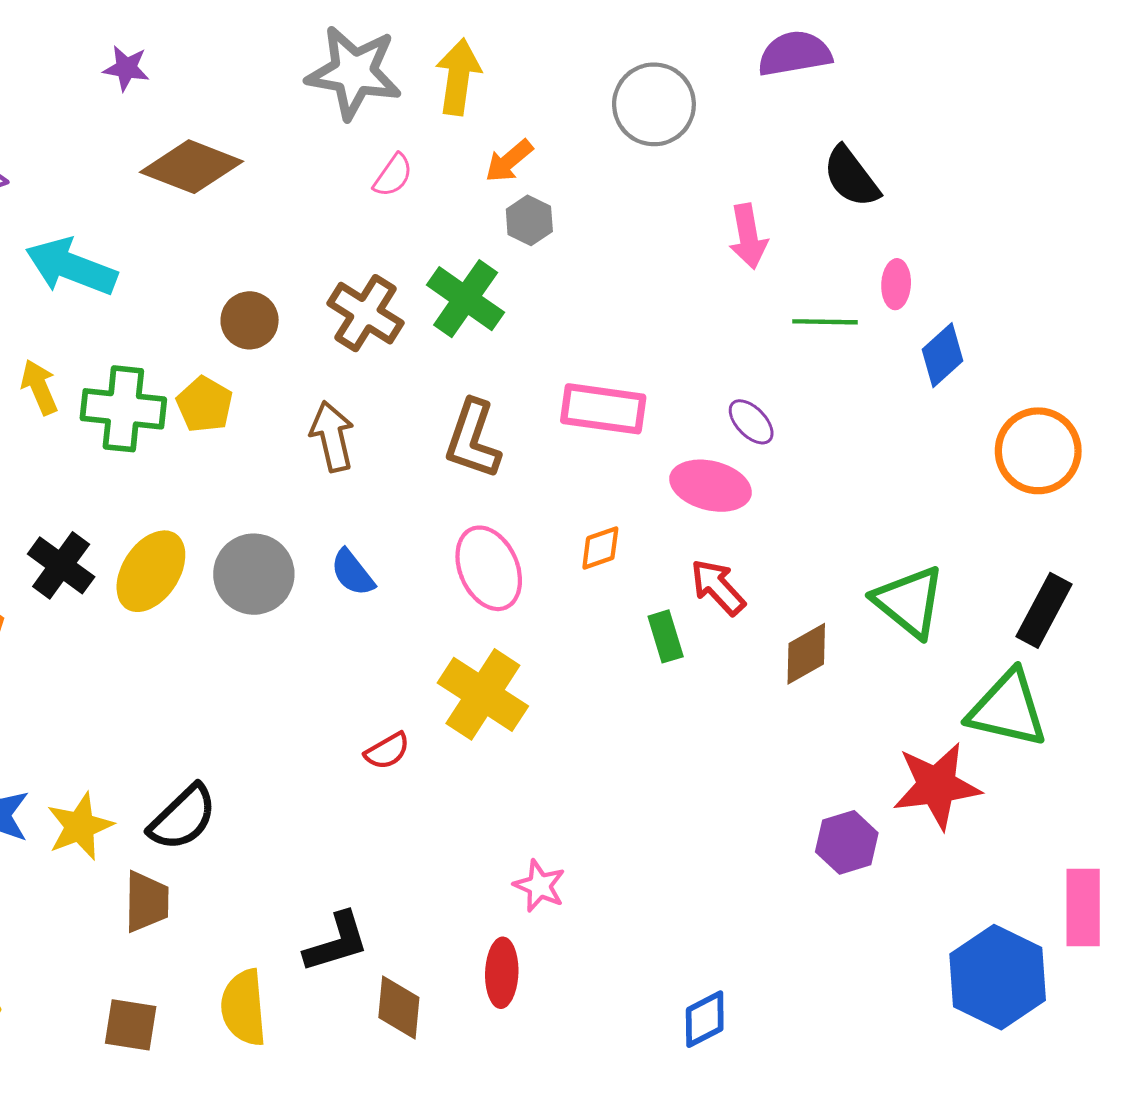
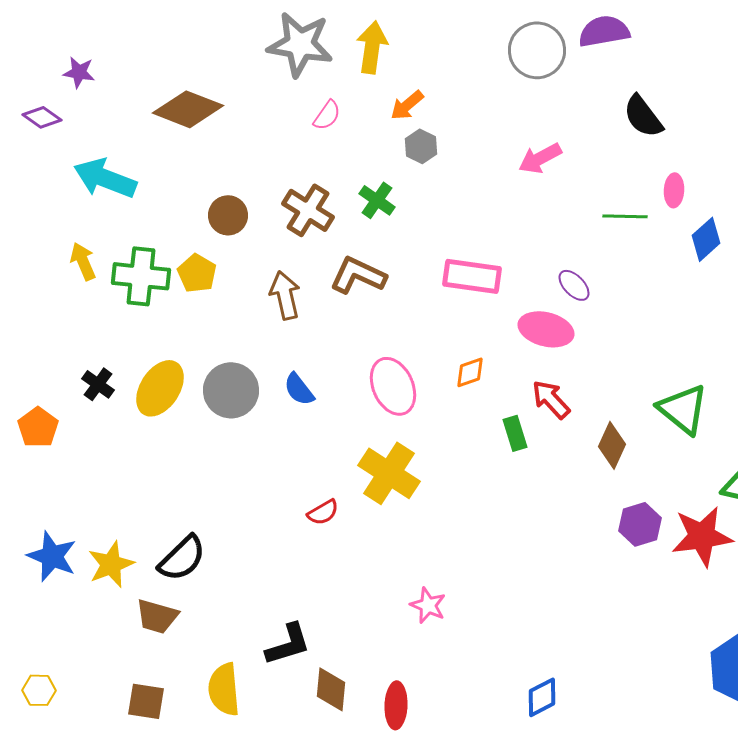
purple star: (126, 68) -> (79, 72), moved
gray circle: (654, 104) -> (537, 50), moved
pink arrow: (748, 236) -> (540, 158), moved, turned 72
green cross: (466, 299) -> (377, 200), size x0.7
brown L-shape: (473, 439) -> (358, 275), moved, turned 96
black cross: (61, 565) -> (98, 384), size x0.7
brown diamond: (806, 654) -> (612, 445), turned -36
purple hexagon: (847, 842) -> (640, 524), moved
brown trapezoid: (147, 902) -> (157, 616), turned 105
red ellipse: (502, 973) -> (396, 705), moved

